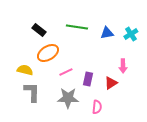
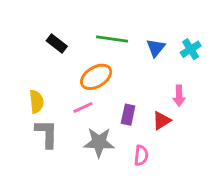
blue triangle: (107, 33) -> (156, 48), turned -40
orange ellipse: (48, 53) -> (96, 77), moved
yellow semicircle: (25, 70) -> (36, 102), turned 70
pink line: (66, 72) -> (83, 107), moved

